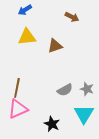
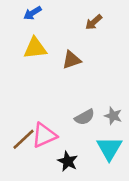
brown arrow: (72, 17) -> (94, 22), turned 112
brown line: (17, 88) -> (23, 139), moved, turned 36
pink triangle: (18, 109) -> (44, 135), moved

